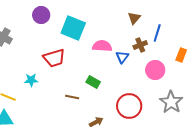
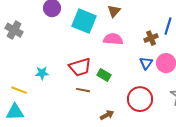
brown triangle: (134, 18) -> (114, 11), moved
blue triangle: (122, 57) -> (146, 63), moved
red trapezoid: (54, 58) -> (80, 67), moved

